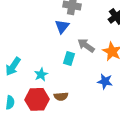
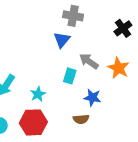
blue star: (105, 81) -> (92, 98), moved
brown semicircle: (61, 96) -> (81, 119), moved

